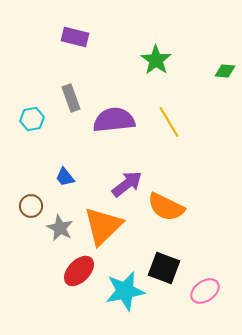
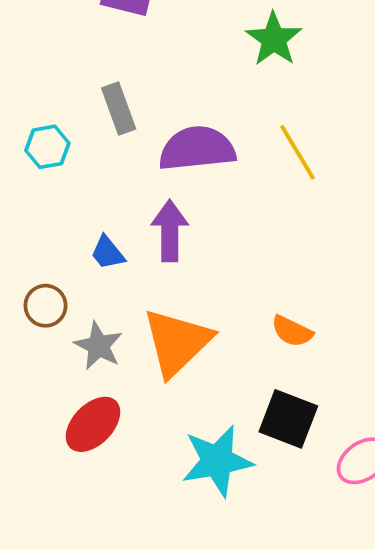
purple arrow: (127, 184) -> (170, 231), moved, turned -52
orange semicircle: (166, 207) -> (292, 331), moved, size x0.6
red ellipse: (79, 271) -> (93, 424), moved

